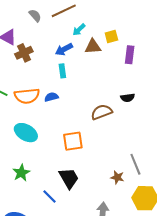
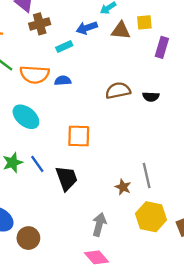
cyan rectangle: (62, 71) -> (64, 46), moved, turned 64
brown semicircle: (102, 112) -> (118, 90), moved
blue line: (50, 197) -> (37, 164), moved

